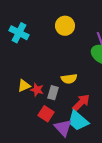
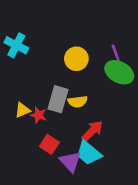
yellow circle: (65, 26) -> (76, 59), moved
gray rectangle: (53, 93) -> (58, 99), moved, size x1.5

